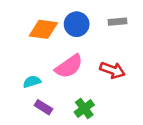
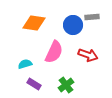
blue circle: (77, 24) -> (73, 25), moved
pink semicircle: (69, 66) -> (54, 52), turned -30

